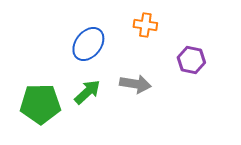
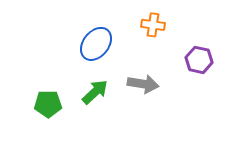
green pentagon: (40, 104) -> (48, 104), size x0.7

